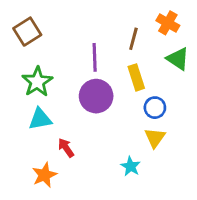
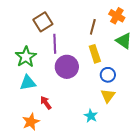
brown square: (27, 32) -> (43, 22), moved
purple line: (95, 57) -> (55, 44), moved

